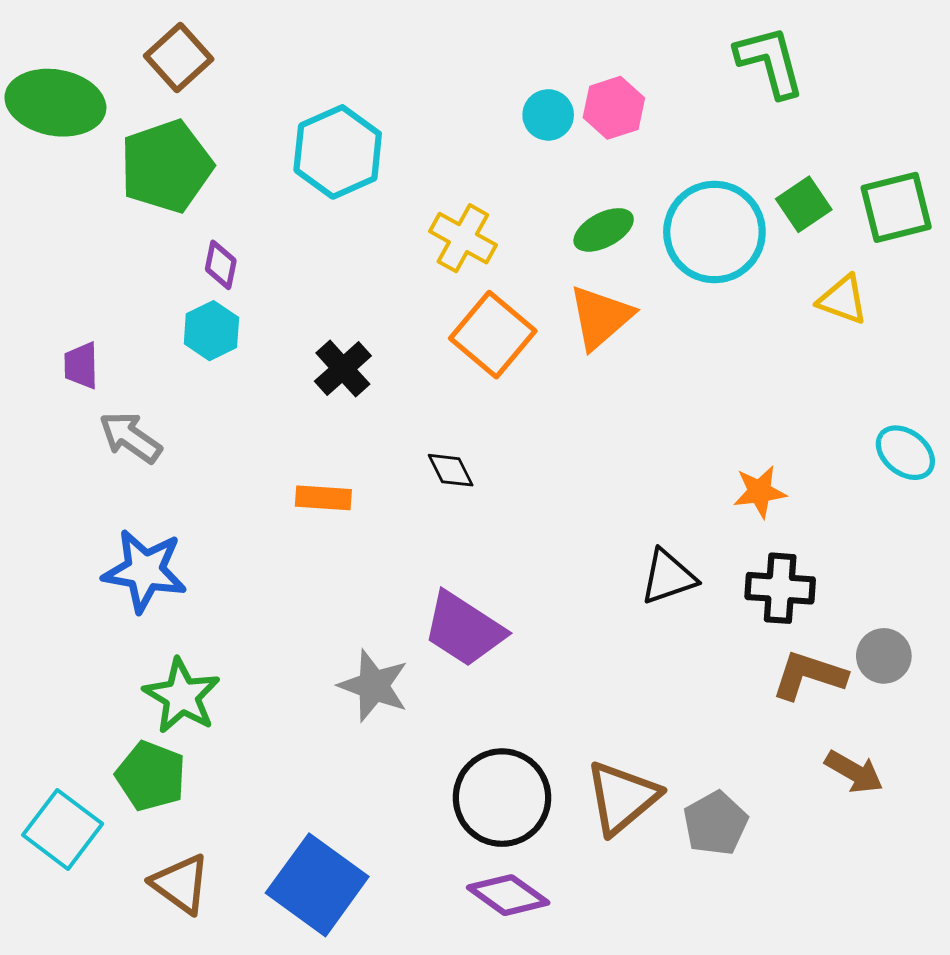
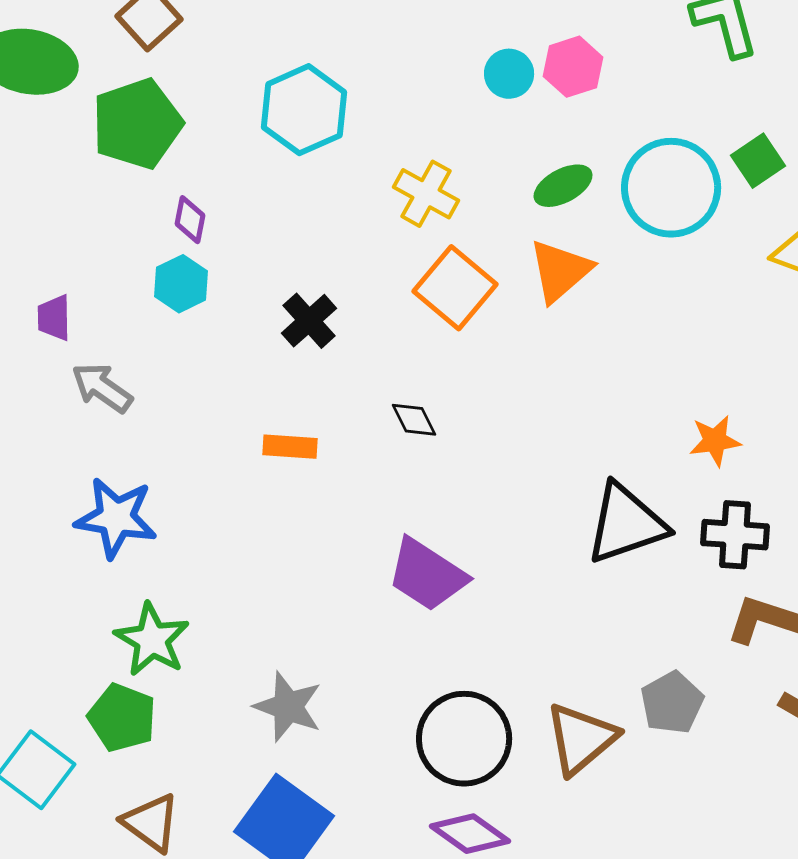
black triangle: (668, 577) -> (626, 524), size x1.5
gray star: (374, 686) -> (288, 707), moved
gray pentagon: (715, 823) -> (672, 703), moved

